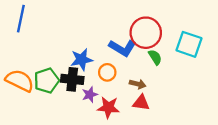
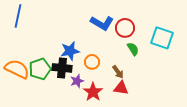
red circle: (146, 33) -> (125, 28), size x0.7
blue L-shape: (122, 48) -> (102, 23), moved
brown arrow: (138, 84) -> (118, 72), turned 40
red star: (108, 107) -> (93, 92), turned 30

